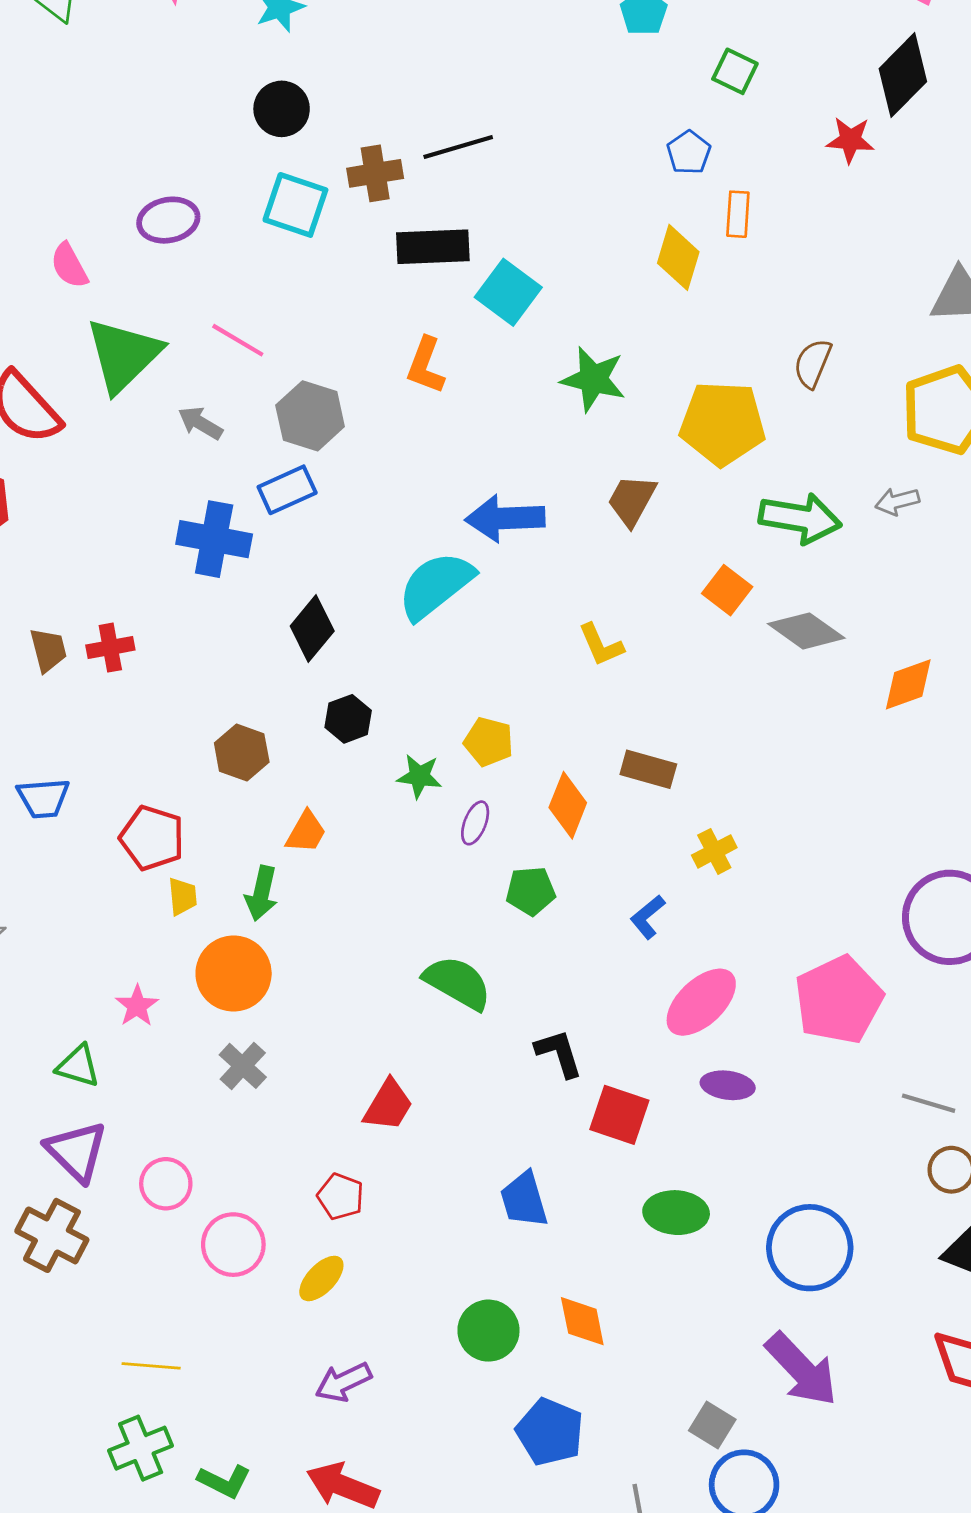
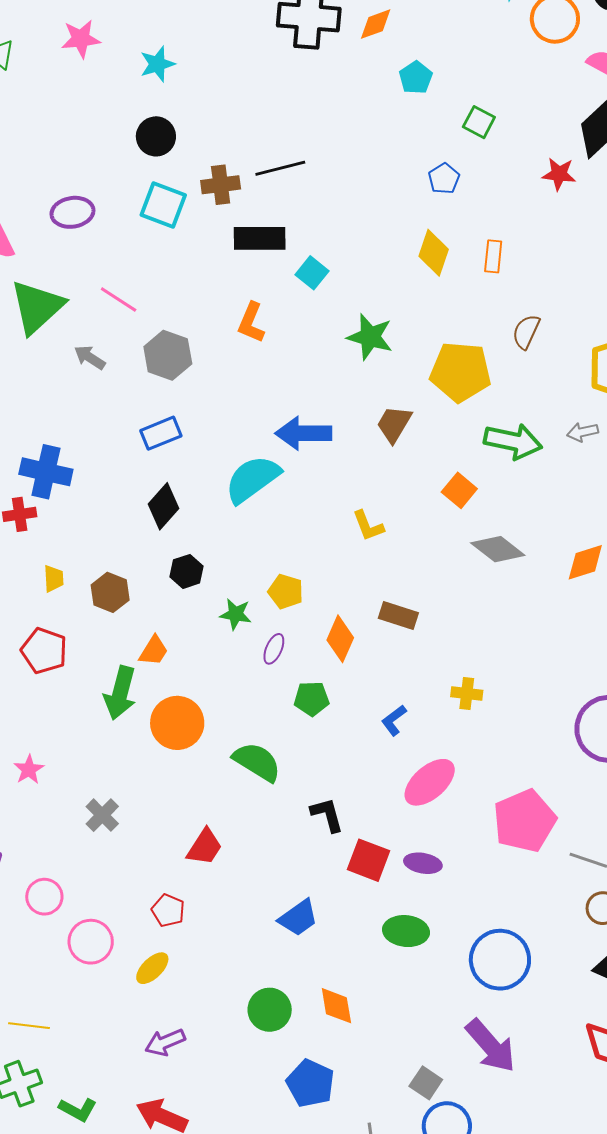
orange rectangle: (738, 214) -> (493, 256), moved
cyan square: (508, 292) -> (312, 273), size x0.7
blue rectangle: (287, 490) -> (161, 433), moved
blue cross: (214, 539) -> (46, 472), moved
gray diamond: (806, 631) -> (498, 549), moved
yellow cross: (714, 851) -> (467, 694), moved, turned 32
green arrow: (261, 893) -> (120, 693), size x1.4
yellow trapezoid: (182, 896) -> (54, 579), moved
orange circle: (234, 973) -> (177, 723), moved
pink pentagon: (839, 1000) -> (524, 821), moved
purple ellipse: (728, 1085) -> (423, 863), moved
blue trapezoid: (524, 1200) -> (298, 918), turned -111

